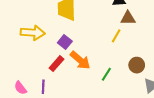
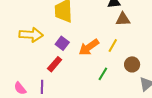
yellow line: (116, 36) -> (113, 46), moved
orange arrow: (80, 60) -> (89, 47), moved, turned 105

